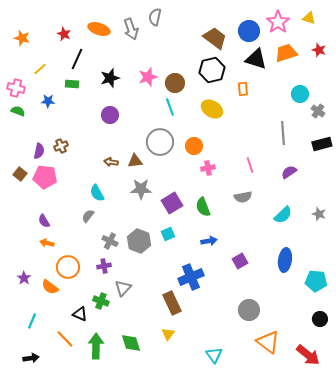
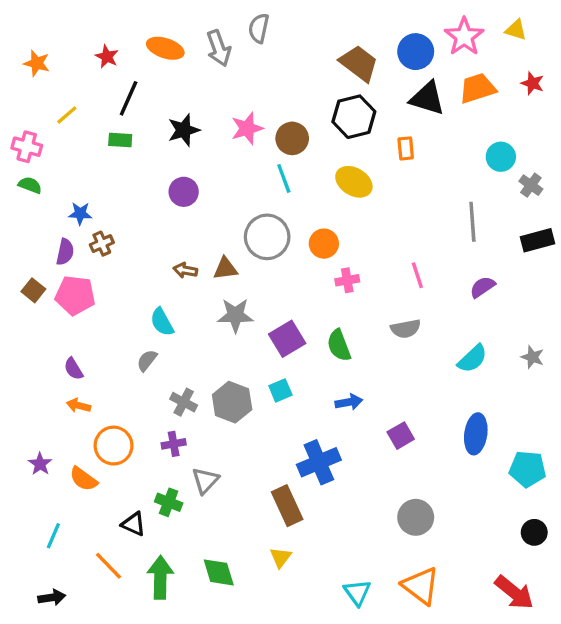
blue star: (48, 101) -> (80, 214), moved
orange triangle: (268, 342) -> (421, 586), moved

